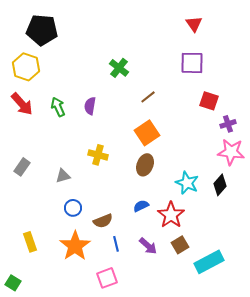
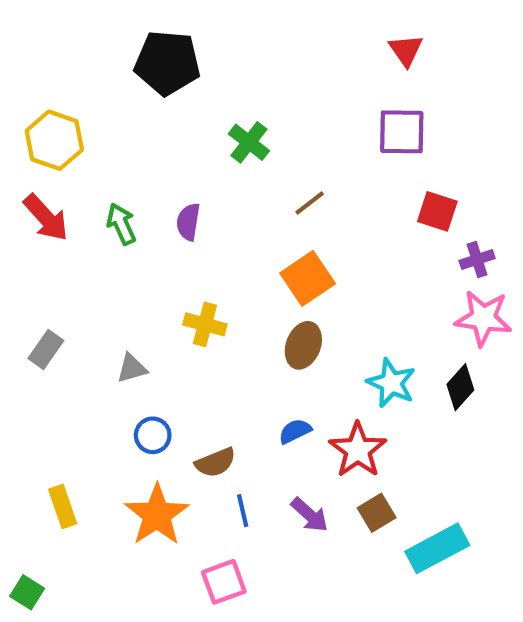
black pentagon: (42, 30) -> (167, 63), moved

